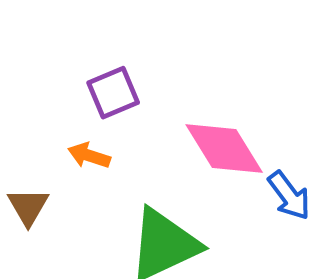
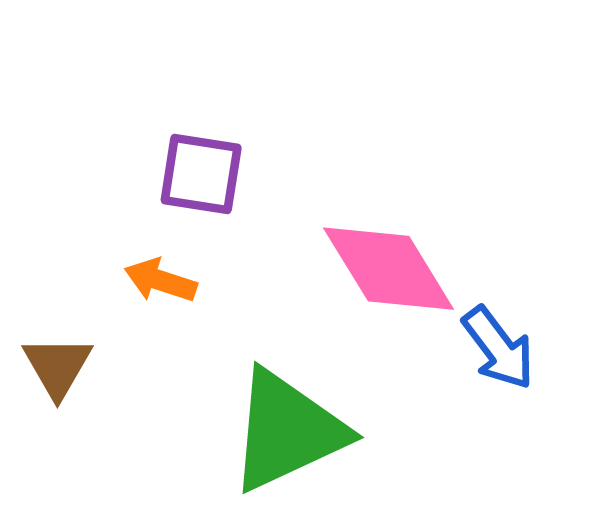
purple square: (113, 93) -> (201, 174), turned 32

